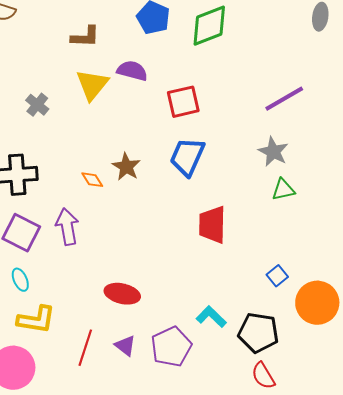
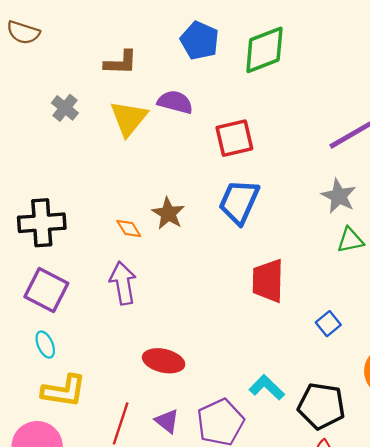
gray cross: (37, 105) -> (65, 108), moved
purple arrow: (67, 227) -> (123, 283), moved
blue square: (277, 276) -> (328, 324), moved

